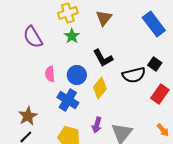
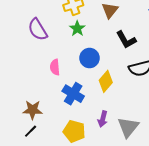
black L-shape: (103, 58) -> (126, 40), moved
blue circle: (77, 75) -> (90, 58), moved
brown star: (28, 116) -> (33, 110), turned 30

